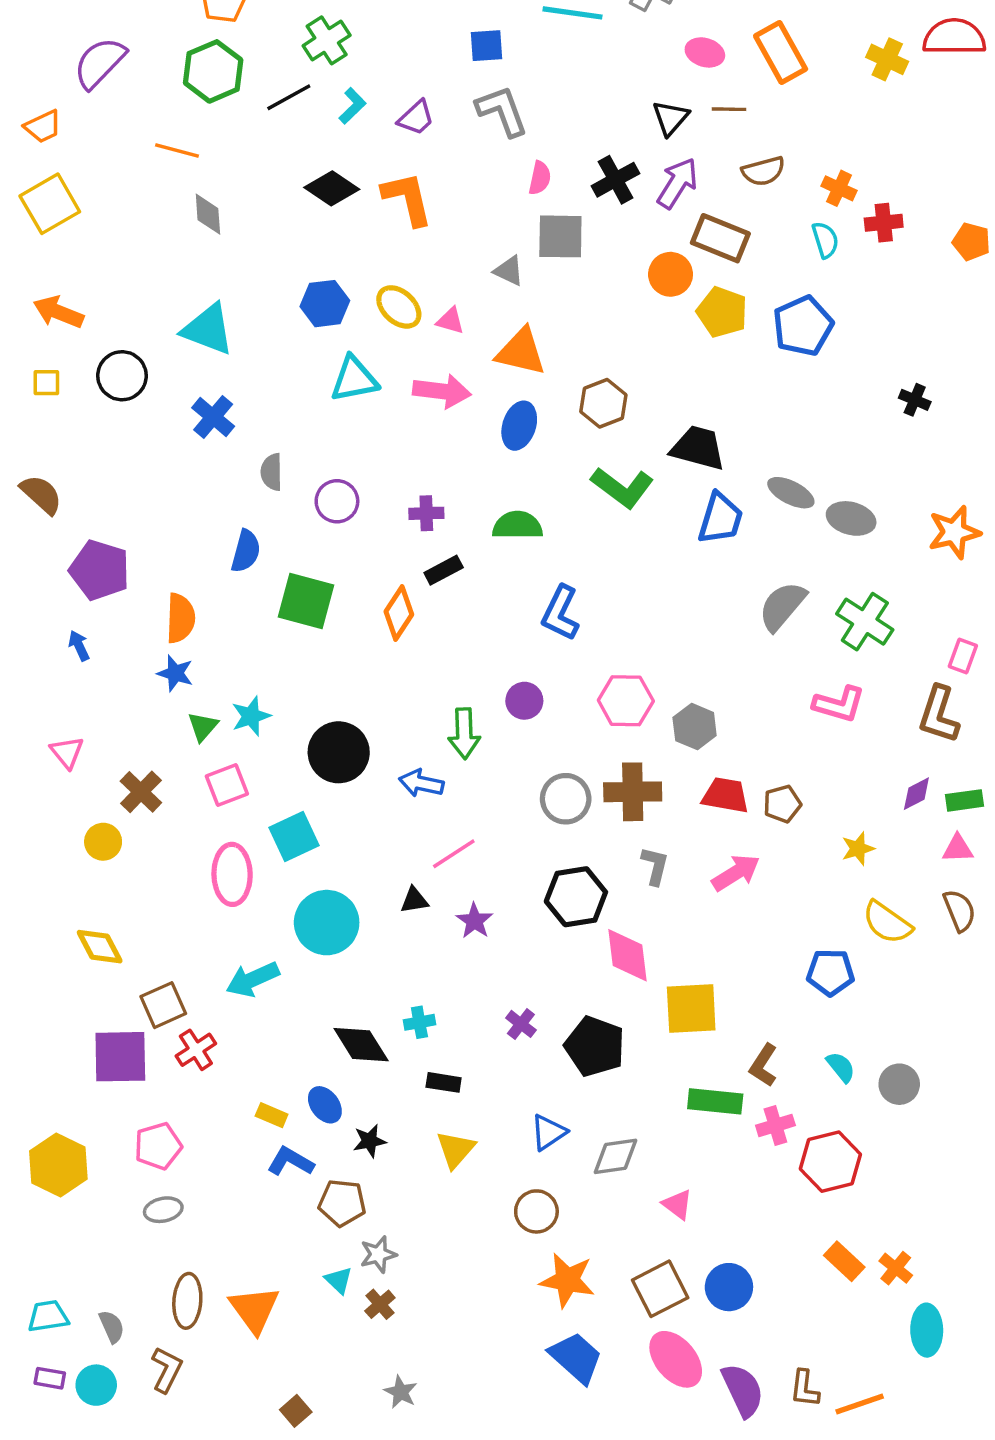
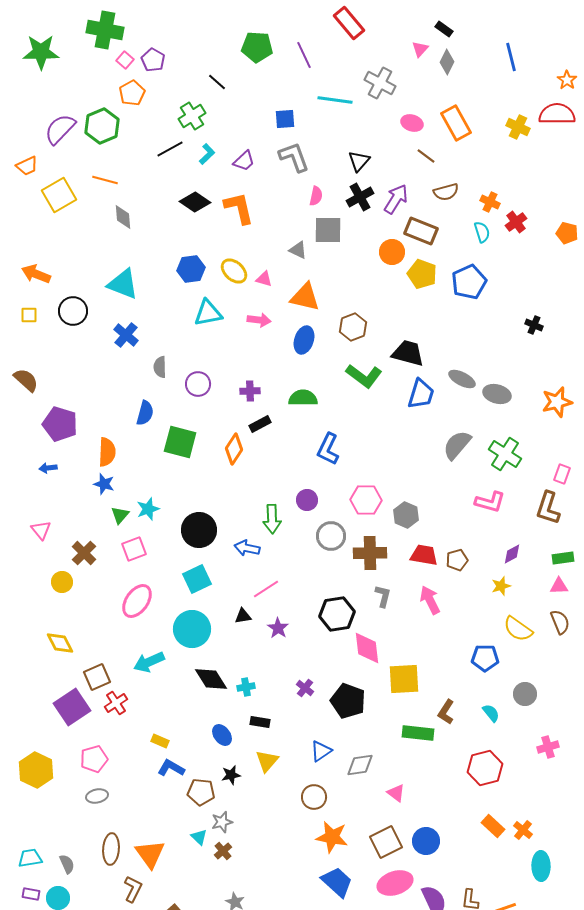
green hexagon: (213, 71) -> (102, 126), moved
brown line: (729, 109) -> (426, 156), turned 36
black triangle: (671, 118) -> (359, 161), moved
yellow square: (50, 204) -> (59, 195), moved
red cross: (884, 223) -> (516, 222), turned -30
pink arrow: (442, 391) -> (259, 320), size x0.7
blue arrow: (79, 646) -> (48, 468), turned -72
purple diamond: (916, 794) -> (512, 554), moved
gray circle: (566, 799) -> (331, 536), moved
cyan square: (294, 837) -> (197, 579), moved
pink arrow: (736, 873) -> (430, 600), turned -84
pink ellipse: (232, 874) -> (137, 601), turned 36
black diamond: (361, 1045) -> (211, 679), moved
purple square: (120, 1057) -> (72, 707), turned -33
gray circle: (899, 1084) -> (525, 694), moved
blue ellipse: (325, 1105) -> (222, 735), moved
pink cross: (775, 1125) -> (548, 747), moved
black star: (370, 1141) -> (231, 775), moved
pink ellipse: (676, 1359) -> (395, 883), turned -68
brown L-shape: (167, 1370) -> (133, 889), moved

